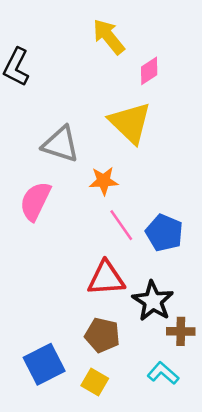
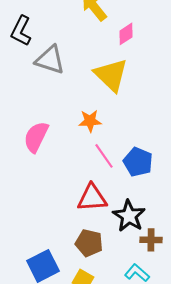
gray triangle: (61, 144) -> (50, 60), moved

